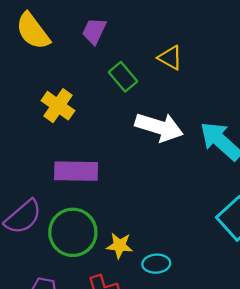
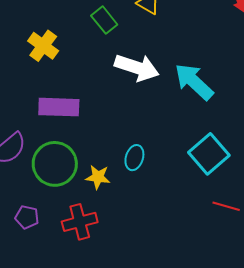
cyan ellipse: (156, 264) -> (134, 158), moved, turned -70

